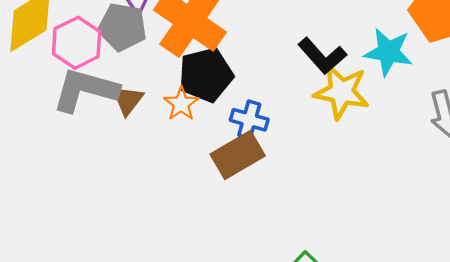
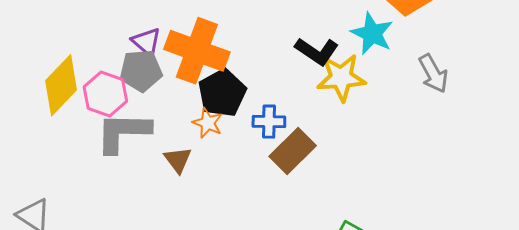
cyan star: (388, 52) -> (372, 34), turned 30
brown triangle: (128, 100) -> (178, 160), moved
brown rectangle: (238, 155) -> (293, 151), moved

